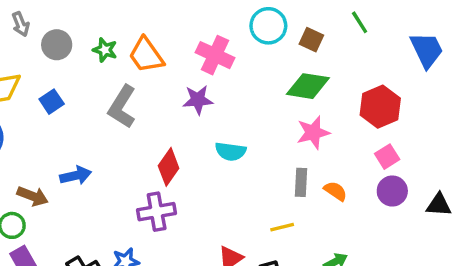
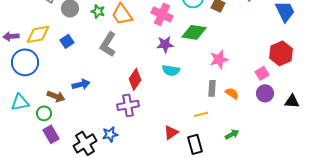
green diamond: (308, 86) -> (194, 32), moved
purple star: (198, 100) -> (165, 44), moved
red hexagon: (380, 107) -> (281, 53), moved

